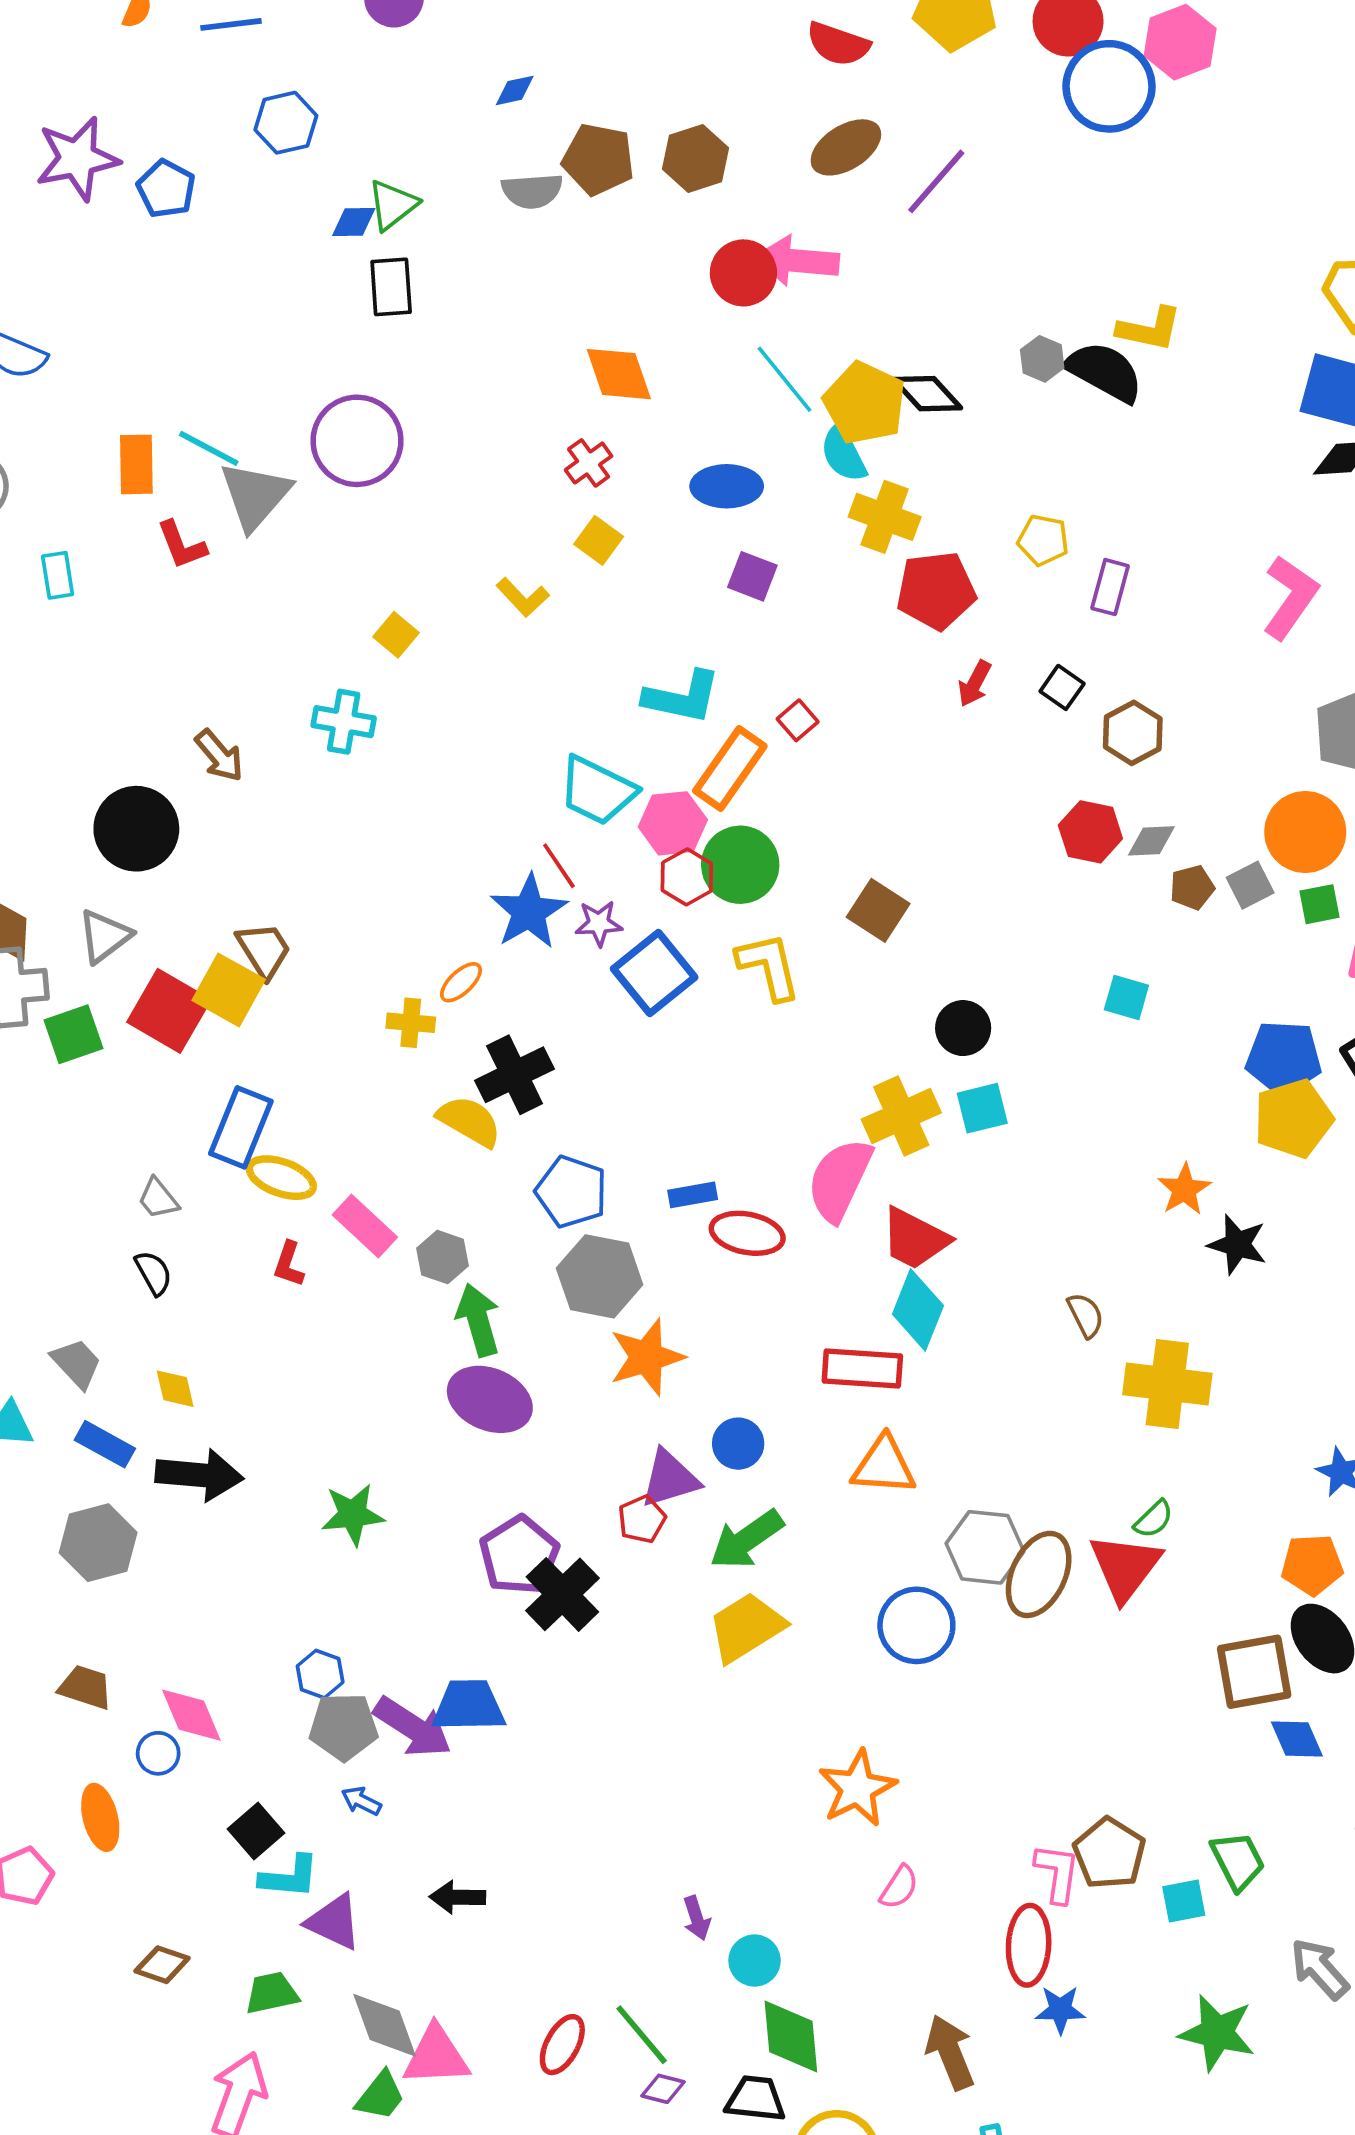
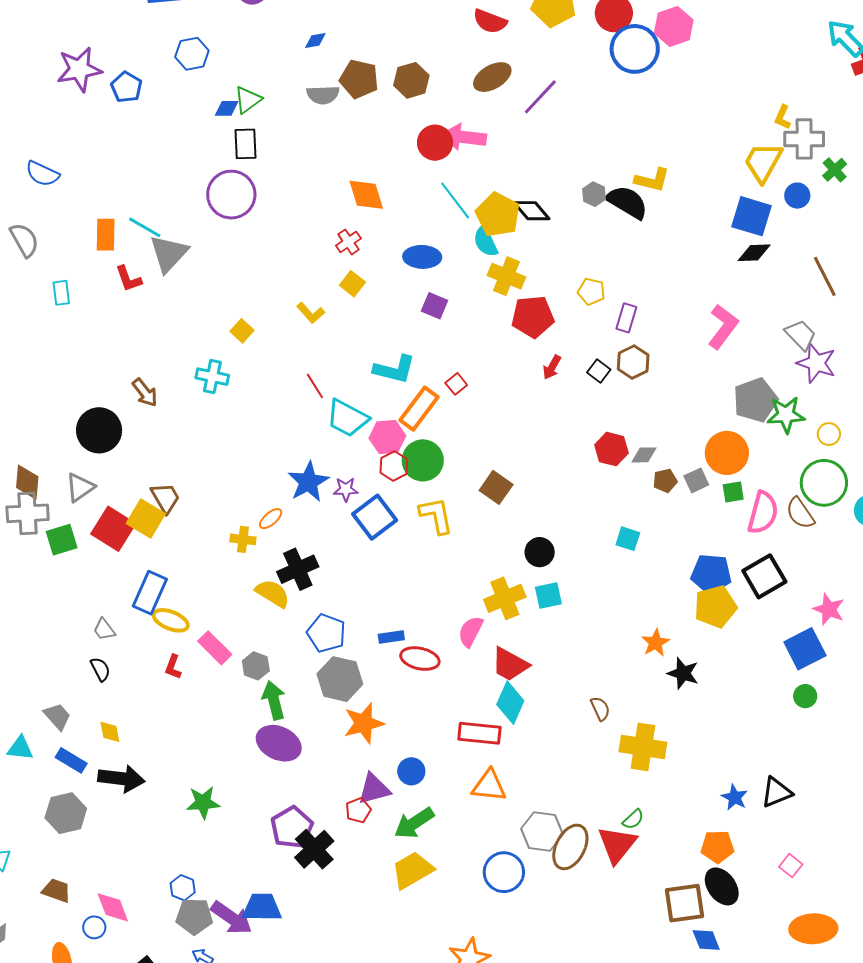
purple circle: (357, 441) -> (231, 195), moved
brown hexagon: (1133, 733) -> (633, 362), moved
red line: (559, 866) -> (315, 386), moved
pink semicircle: (840, 1180) -> (471, 631), size x0.7

